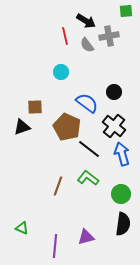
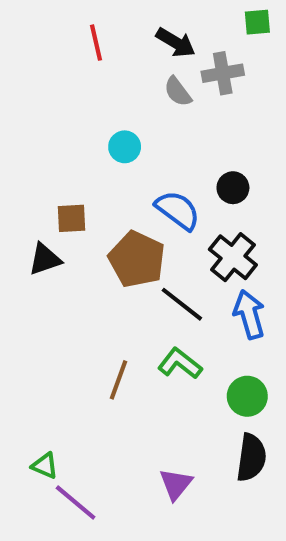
red line: (65, 36) -> (96, 43), moved
purple triangle: (86, 237) -> (176, 484), turned -36
purple line: (55, 246) -> (76, 503), moved, turned -55

